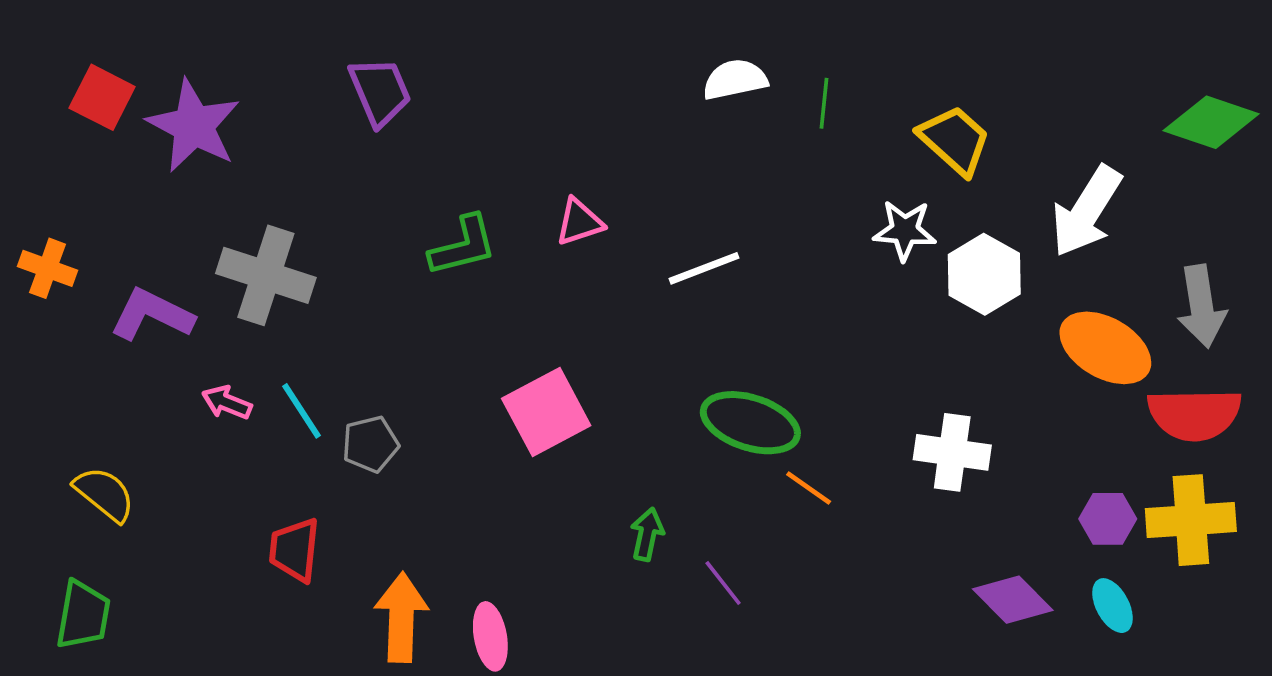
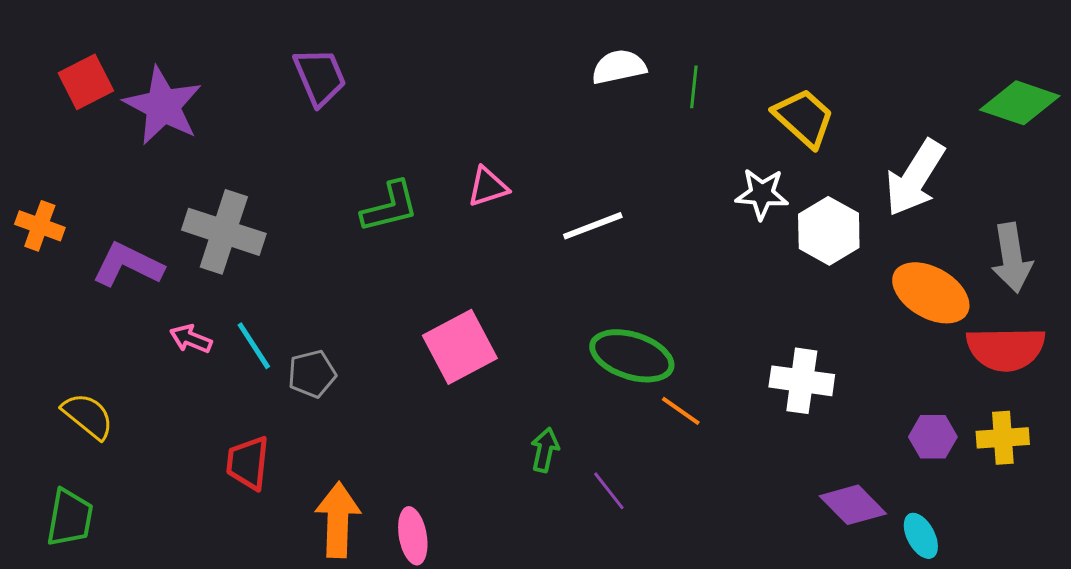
red square: (102, 97) -> (86, 82), turned 36
yellow cross: (1191, 520) -> (1003, 438), size x0.7
cyan ellipse: (1112, 606) -> (921, 536), moved

